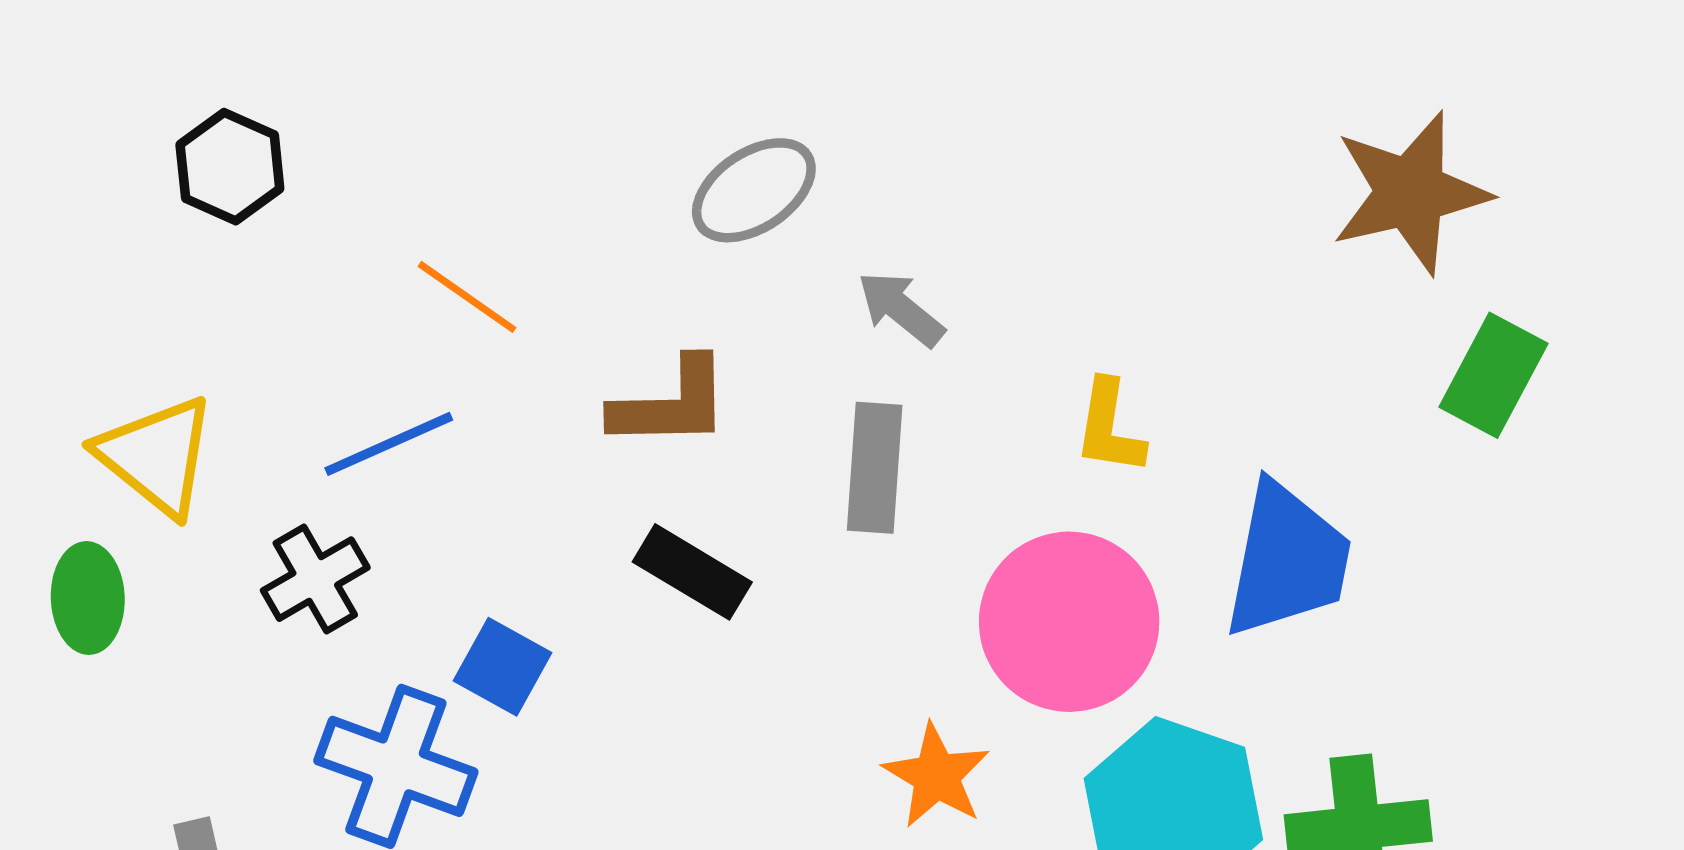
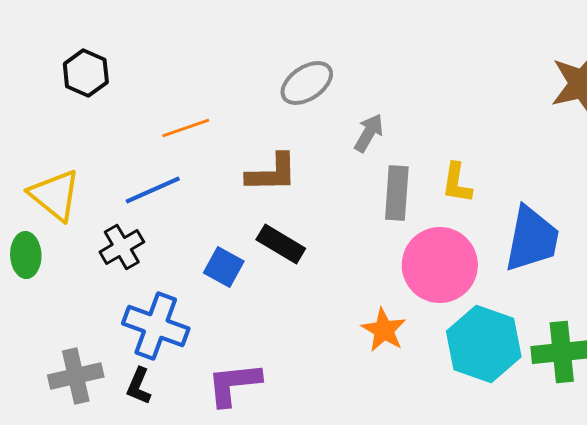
orange line: (467, 297) -> (186, 128), turned -54
gray arrow: (901, 309) -> (369, 133), turned 81
gray rectangle: (875, 468) -> (397, 193), moved
blue square: (503, 667) -> (224, 267), moved

